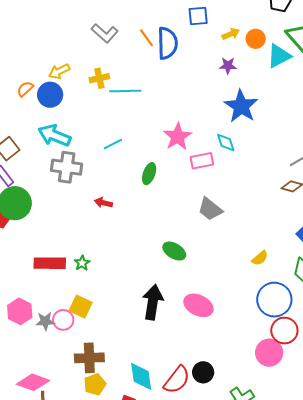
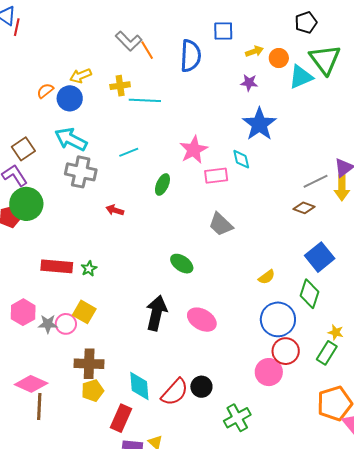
orange line: (147, 38) -> (147, 50), moved

